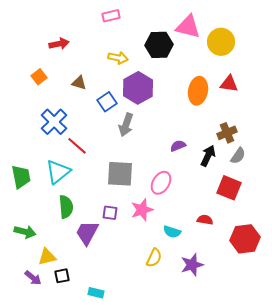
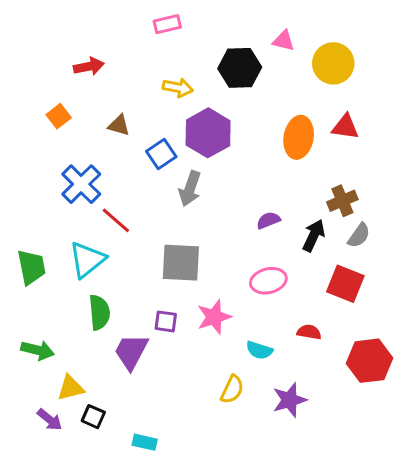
pink triangle: (188, 27) -> (283, 41), size x0.6
pink ellipse: (161, 183) -> (268, 281), moved, turned 45
black square: (62, 276) -> (93, 417), turned 35

